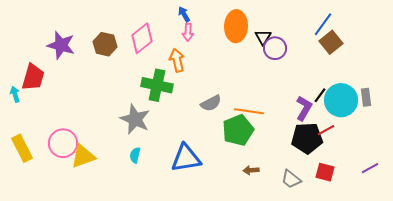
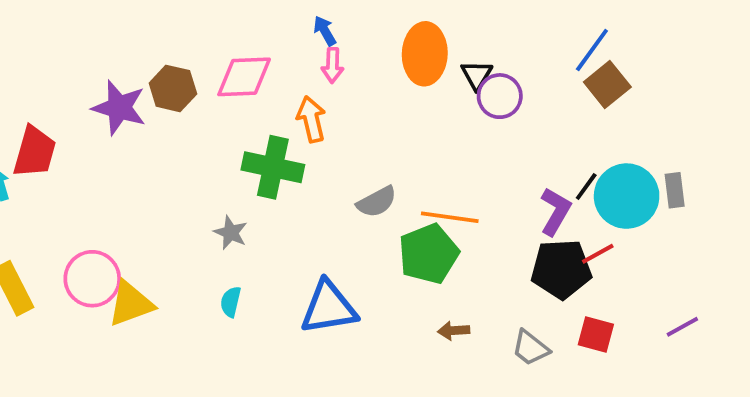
pink diamond: (142, 38) -> (244, 77), turned 36
purple star: (61, 45) -> (119, 108), moved
gray star: (135, 119) -> (231, 233), size x0.6

